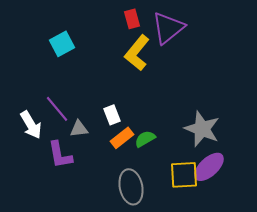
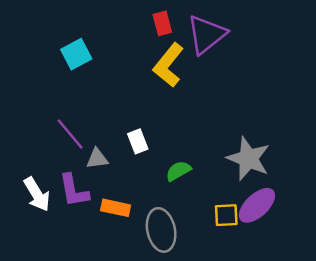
white arrow: (31, 125) -> (37, 194), moved
orange rectangle: (122, 138) -> (116, 208), moved, turned 50
yellow square: (184, 175) -> (226, 215), size x0.7

